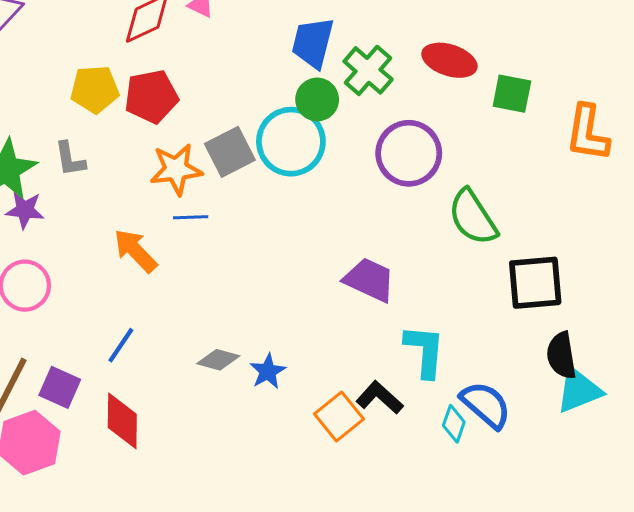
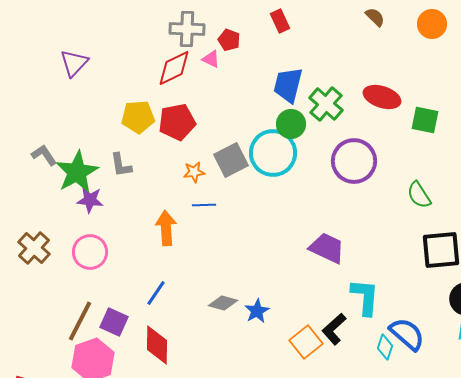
orange star: (176, 169) -> (194, 172), size x0.6
green semicircle: (473, 217) -> (419, 195), moved, size x0.7
orange arrow: (135, 251) -> (166, 228), turned 40
black L-shape: (380, 398) -> (334, 329), turned -84

